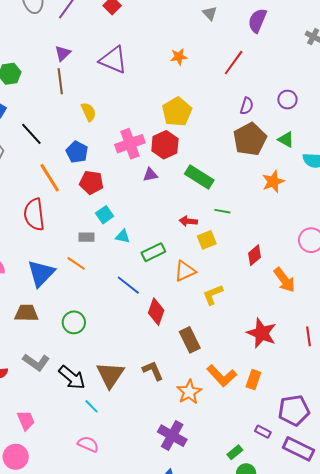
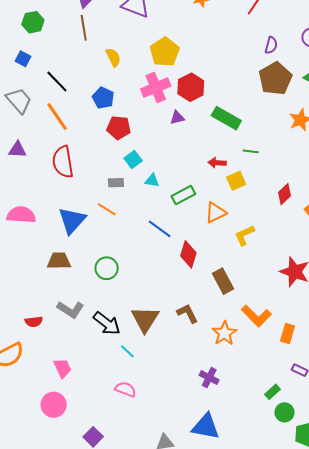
yellow pentagon: (177, 112) -> (165, 52), moved
orange line: (50, 178) -> (57, 117), moved
orange rectangle: (253, 380) -> (287, 333), moved
purple cross: (172, 436) -> (209, 378), size x0.7

